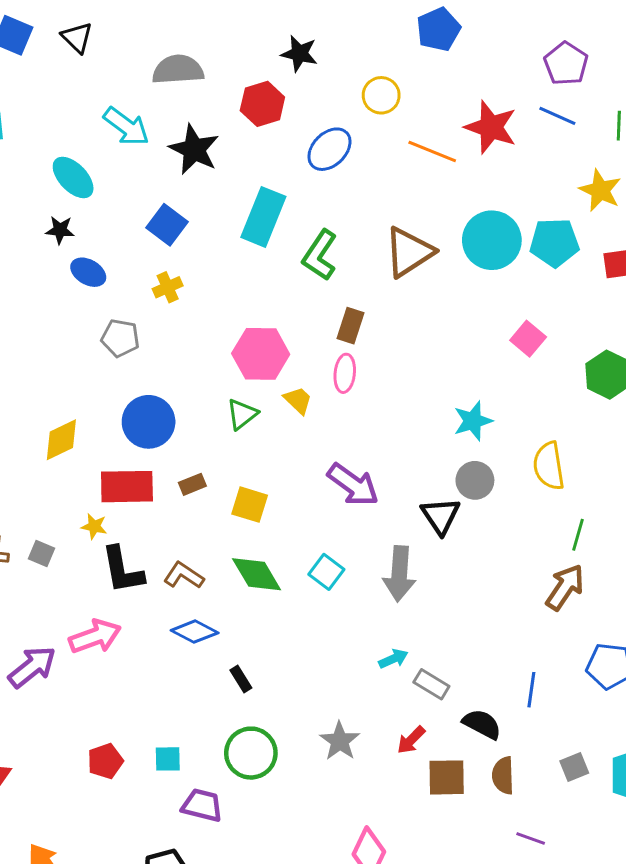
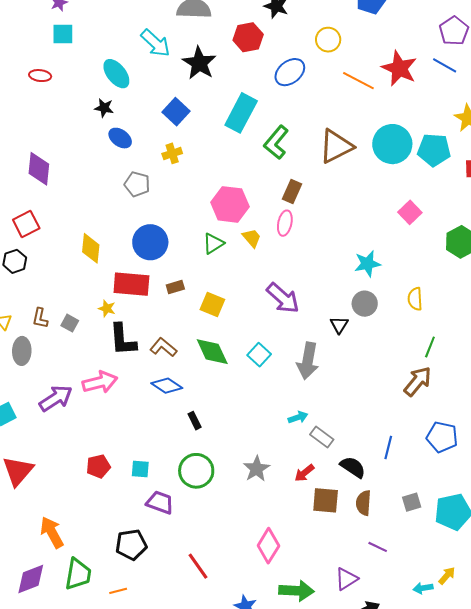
yellow diamond: (61, 440) -> (91, 248), turned -64
yellow semicircle: (549, 466) -> (415, 299), size x0.7
black triangle: (440, 516) -> (339, 325), size x0.7

